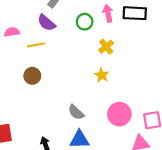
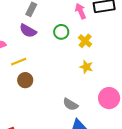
green circle: (85, 22) -> (61, 32), moved
yellow line: (36, 45) -> (19, 62), moved

